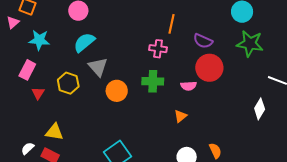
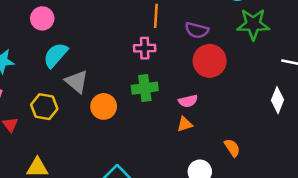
pink semicircle: (189, 86) -> (188, 101), moved
orange triangle: (181, 116) -> (185, 124), turned 32
orange semicircle: (215, 151) -> (232, 148), moved

